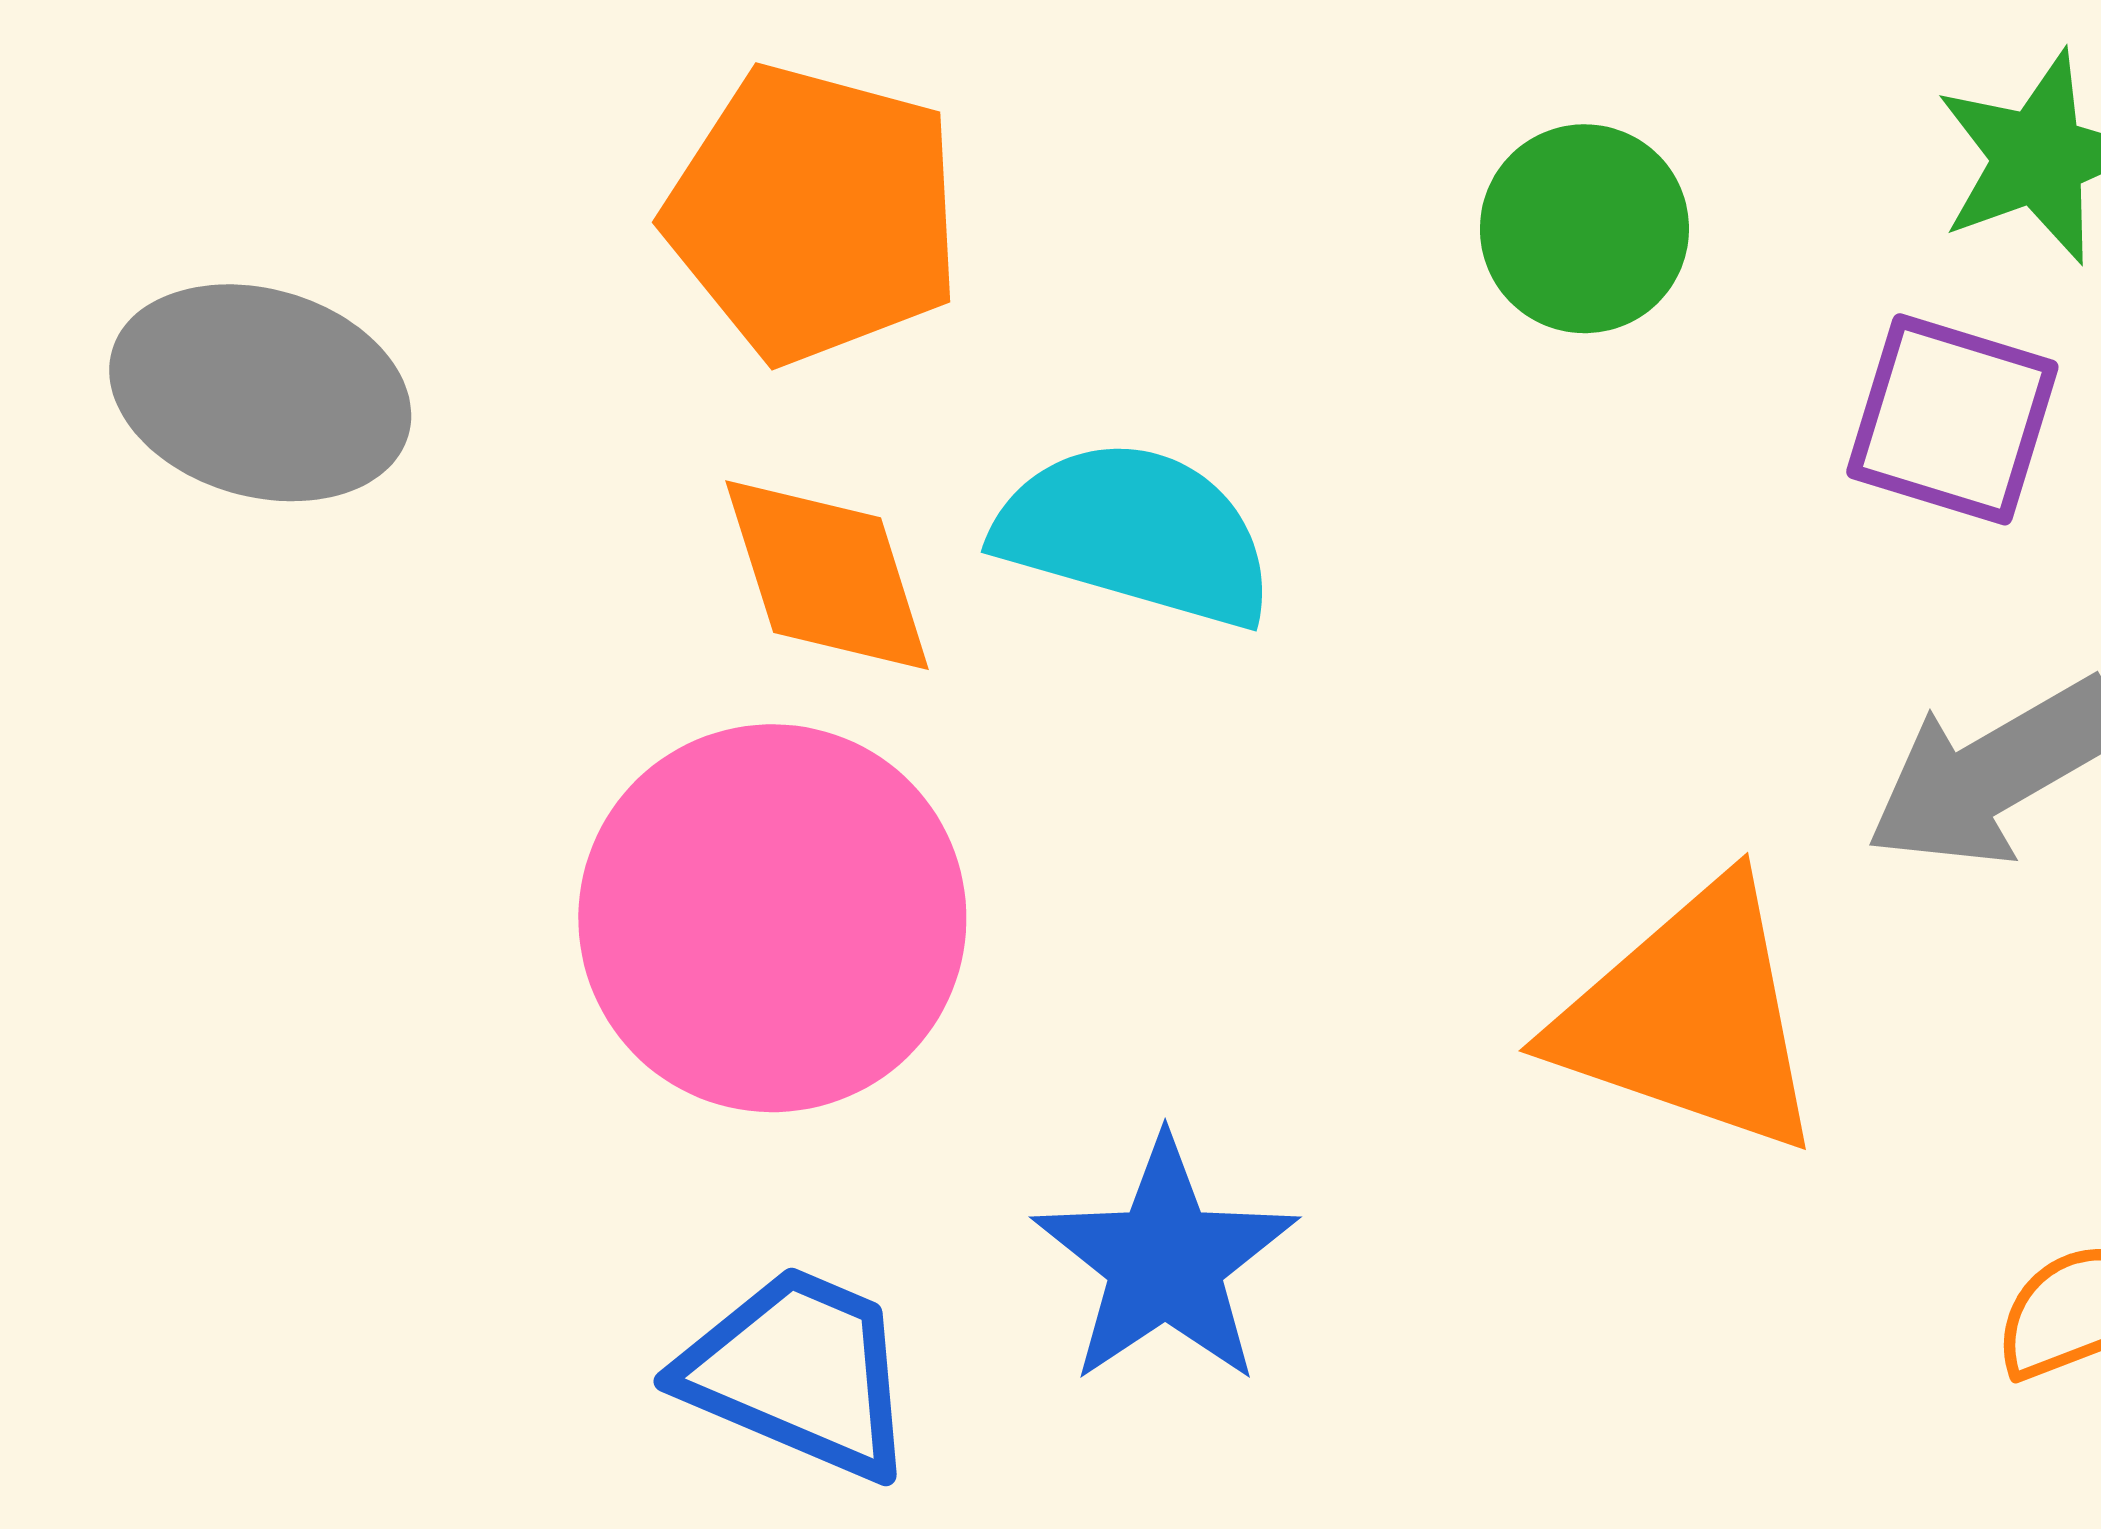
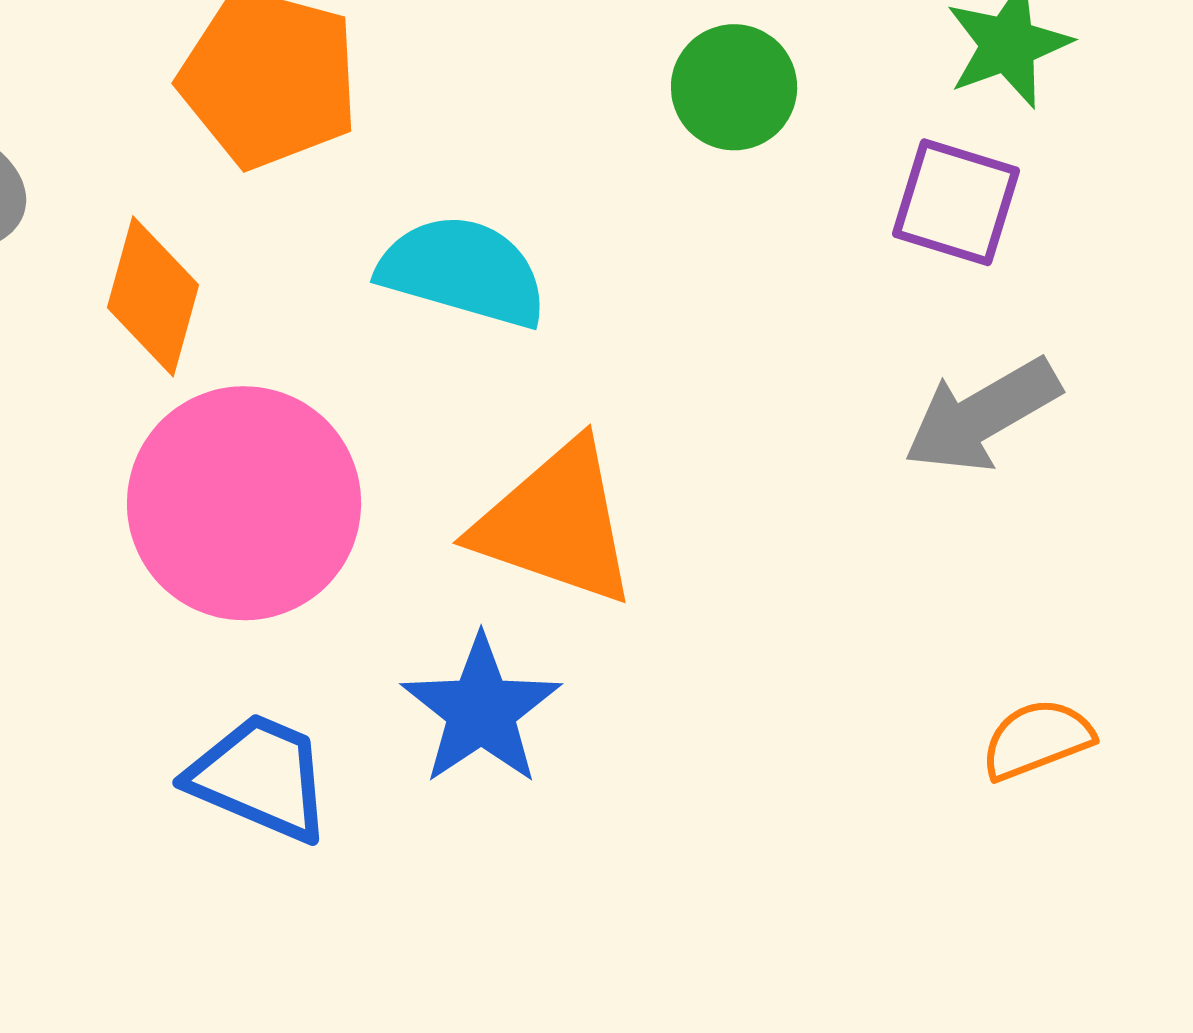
orange diamond: (827, 575) -> (153, 296), moved, turned 33
orange triangle: (1691, 1018) -> (556, 523), moved

